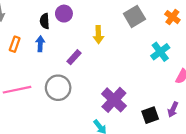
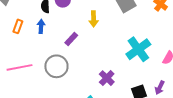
cyan cross: (160, 52) -> (138, 49), moved, size x1.4
purple cross: (114, 100) -> (107, 78), size x0.7

